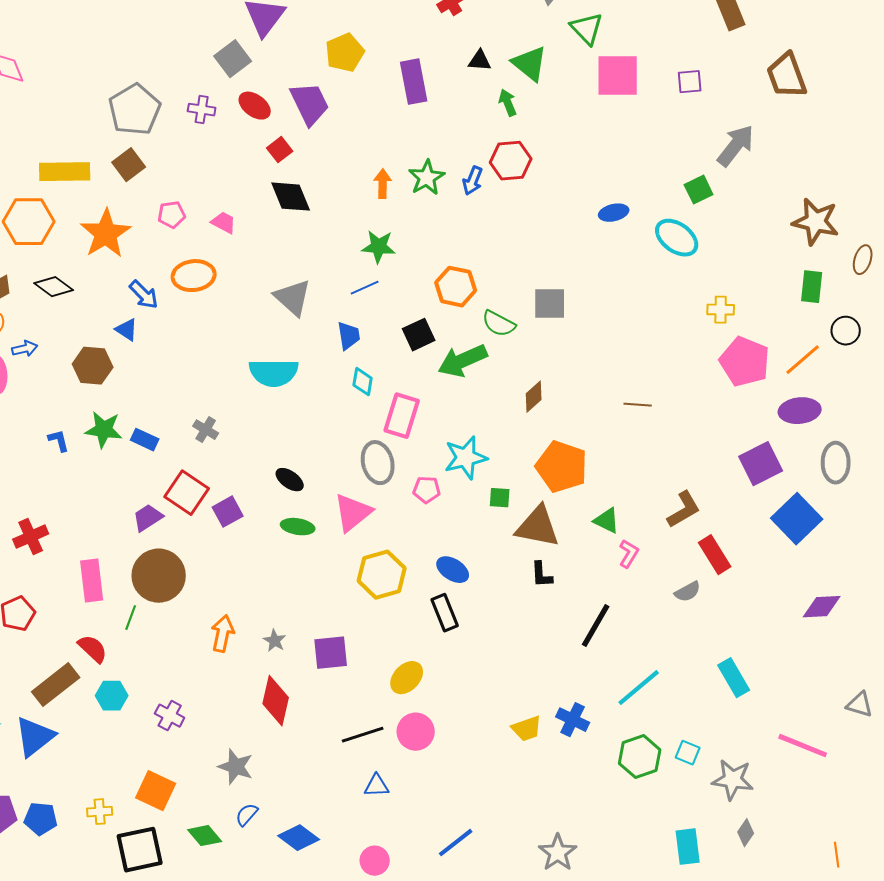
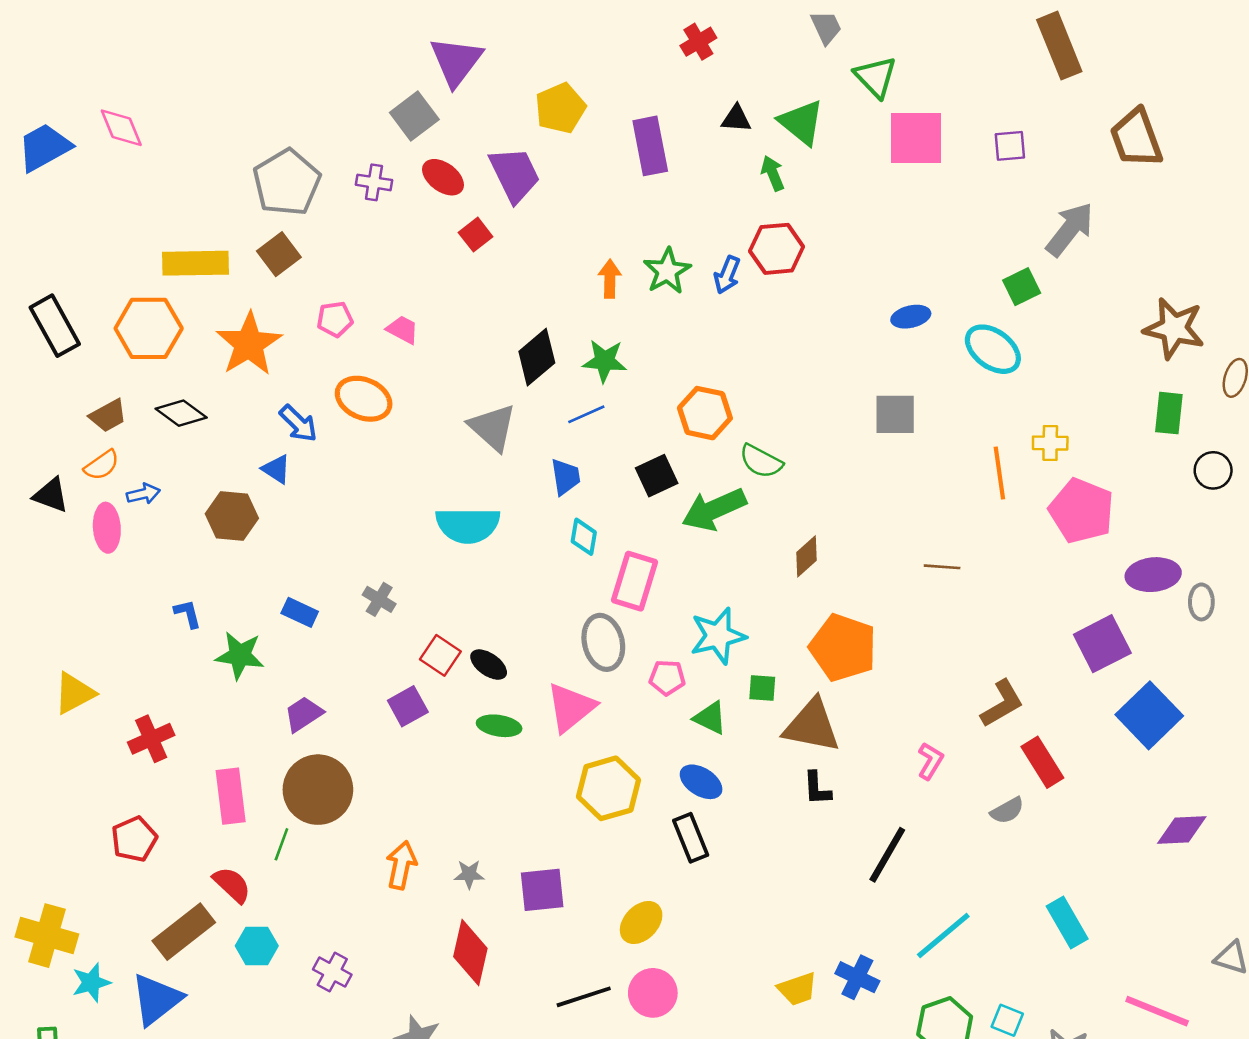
black diamond: (291, 197) -> (537, 357), moved, turned 72
orange ellipse: (194, 276) -> (364, 399), turned 30
gray square: (550, 304) -> (895, 414), moved
orange line: (803, 360) -> (999, 473), moved, turned -57
green star: (104, 430) -> (240, 655), moved
gray ellipse: (836, 463) -> (1201, 602), moved, size x0.7
red square: (187, 493) -> (440, 655), moved, size x0.7
green triangle: (607, 521) -> (710, 718), moved
gray star: (275, 641) -> (469, 874), turned -30

